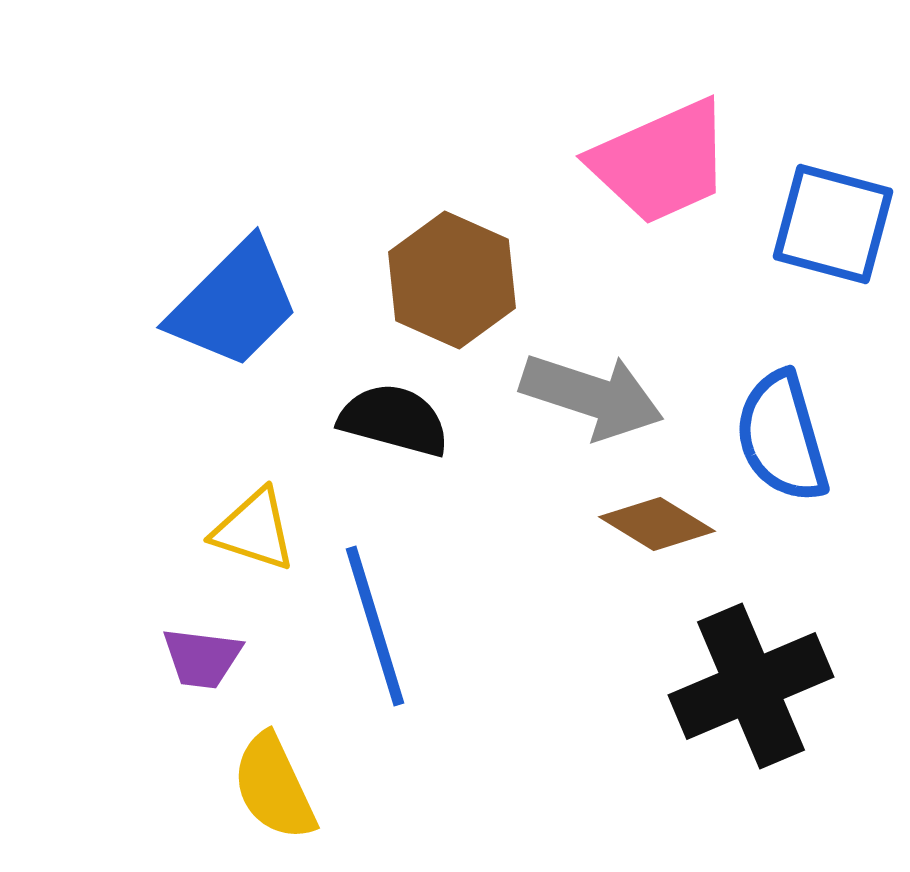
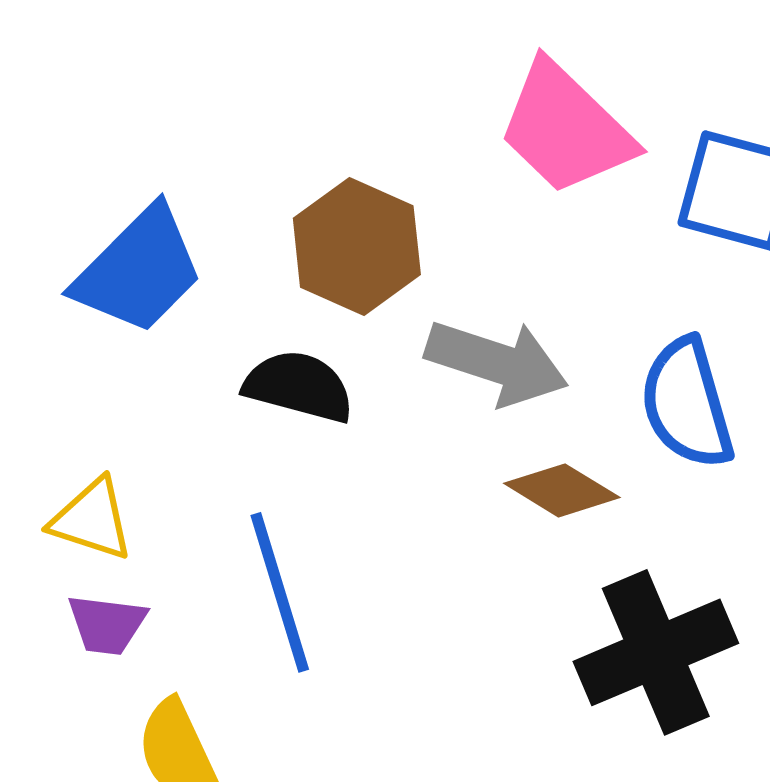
pink trapezoid: (661, 162) -> (566, 128), turned 68
yellow triangle: (254, 530) -> (92, 519), moved

